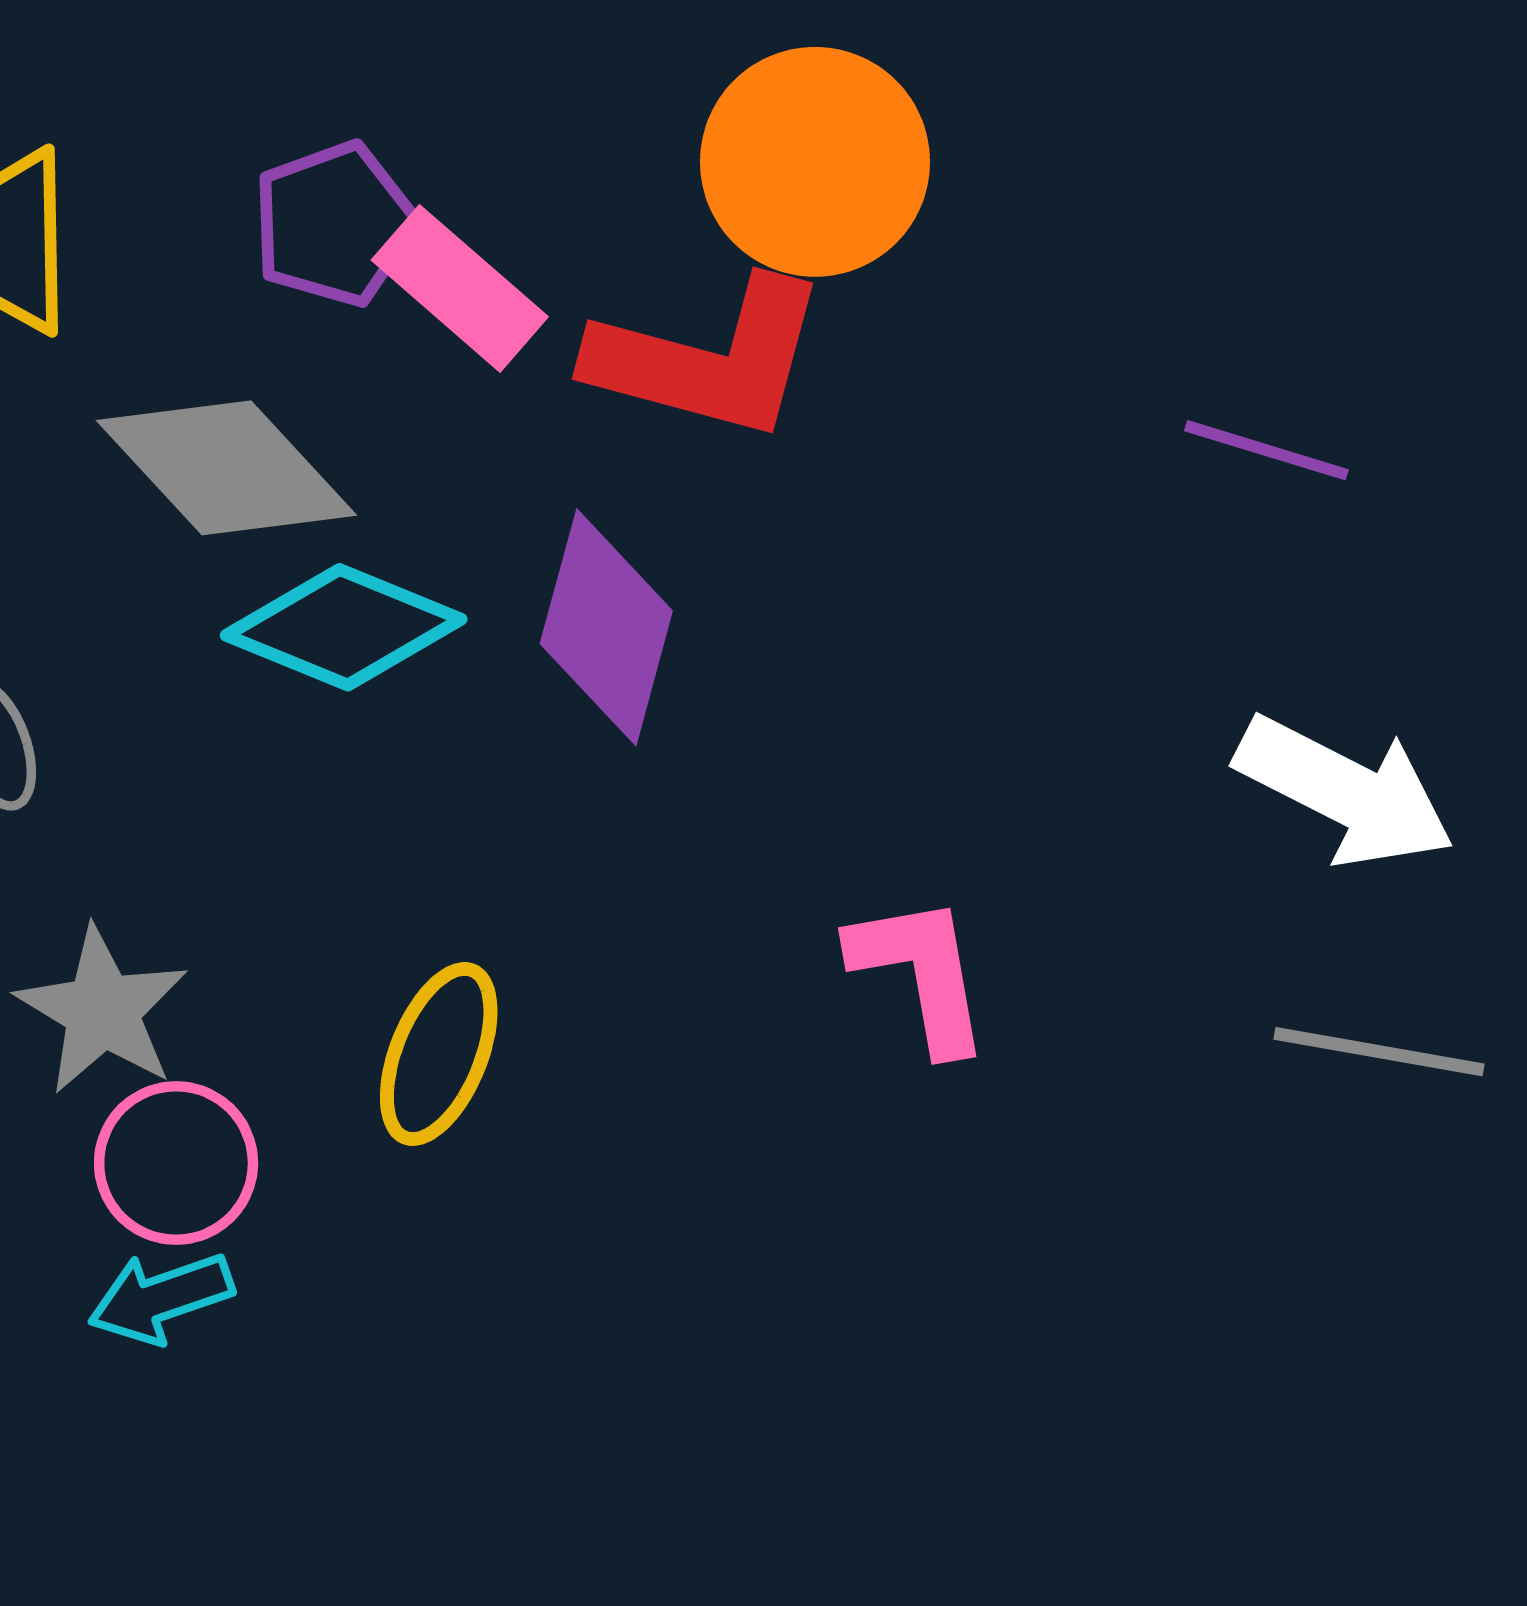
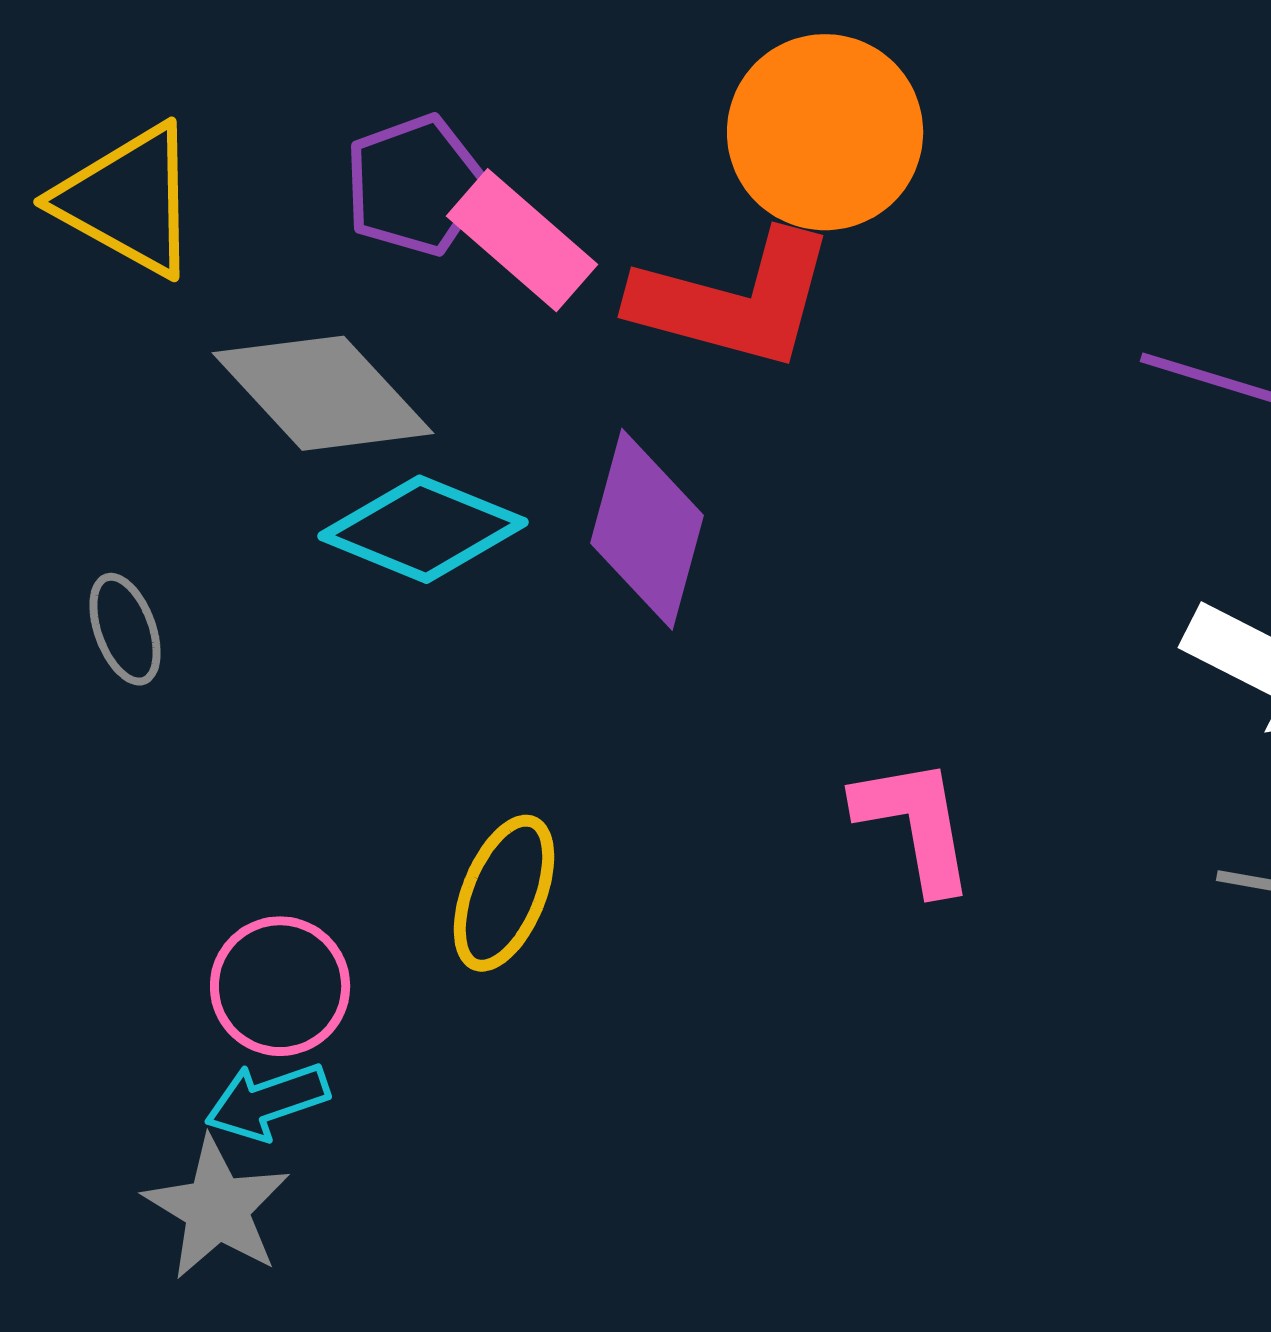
gray star: (102, 1011) -> (217, 1208), moved

